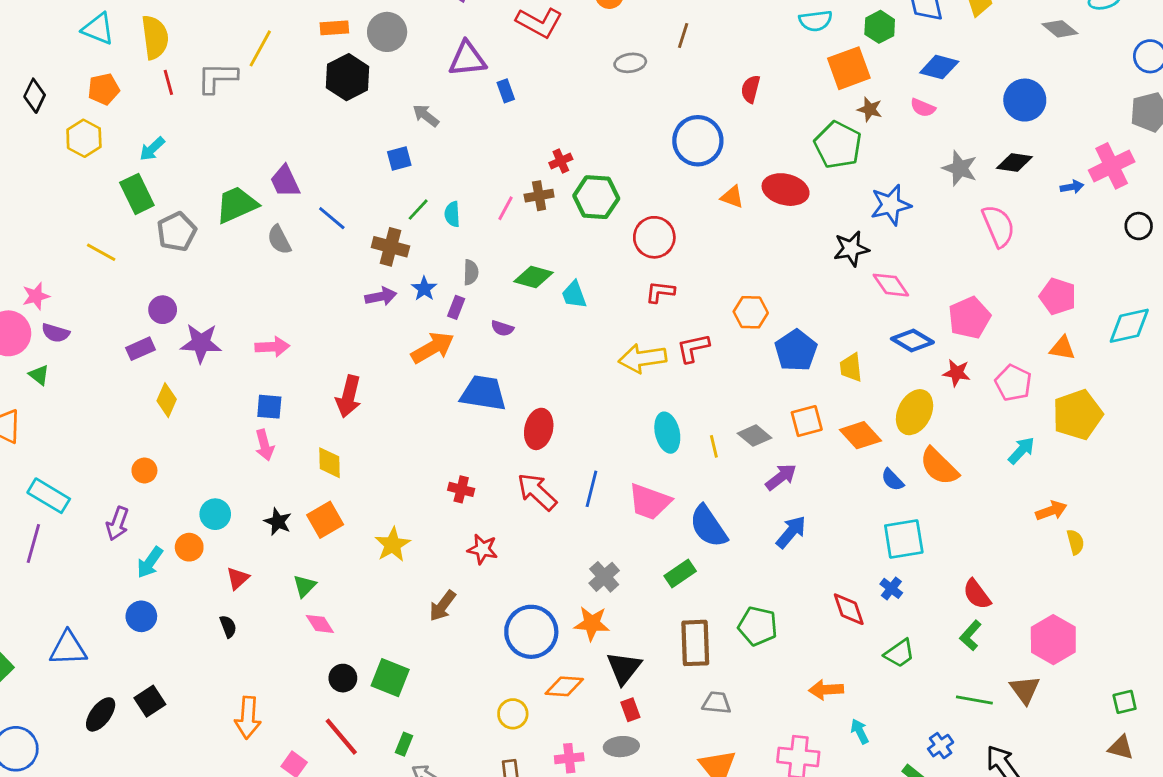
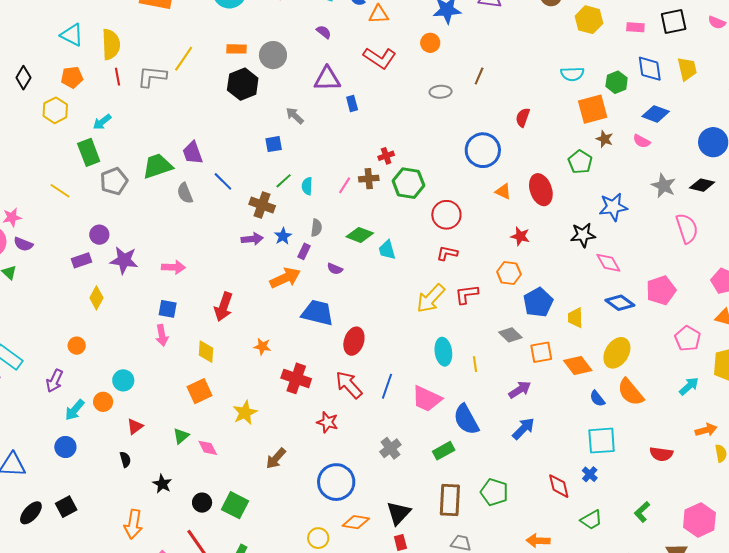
green pentagon: (838, 145) -> (580, 162), size x0.7
red ellipse: (786, 190) -> (541, 190), turned 52
yellow arrow: (642, 358) -> (431, 298), turned -44
red star: (957, 373) -> (520, 236), moved
gray diamond: (754, 436) -> (510, 335), moved
red cross: (461, 489) -> (296, 378), size x1.6
black star: (278, 522) -> (162, 484), moved
red star: (483, 549) -> (327, 422), moved
red semicircle: (977, 594) -> (661, 454), moved, turned -50
orange star: (592, 623) -> (262, 346), moved, size x0.7
pink diamond: (320, 624) -> (208, 448), moved

